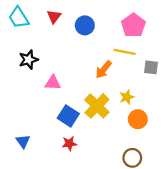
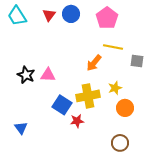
blue circle: (85, 25) -> (71, 14), moved
pink pentagon: (133, 25) -> (107, 18), moved
black star: (29, 60) -> (26, 75), moved, turned -30
yellow cross: (97, 106) -> (88, 96), turned 35
red star: (69, 143) -> (77, 121), moved

